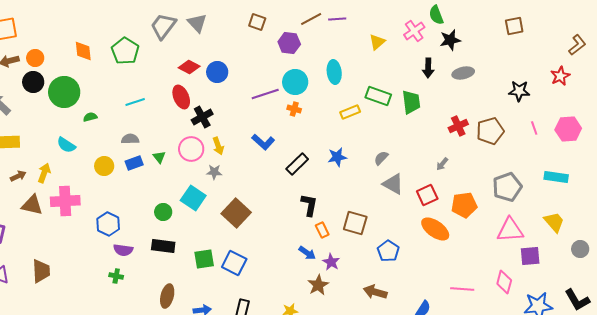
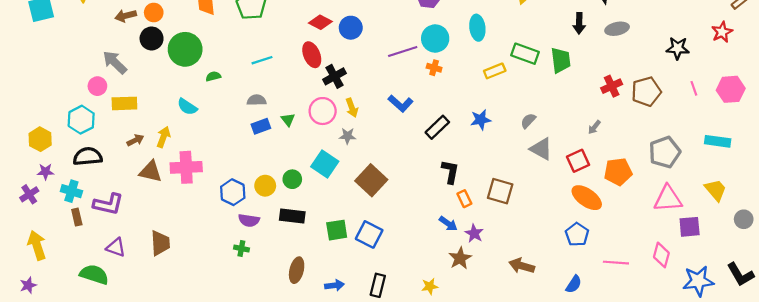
yellow circle: (104, 166) -> (265, 186), moved
blue pentagon: (388, 251) -> (577, 234), moved

